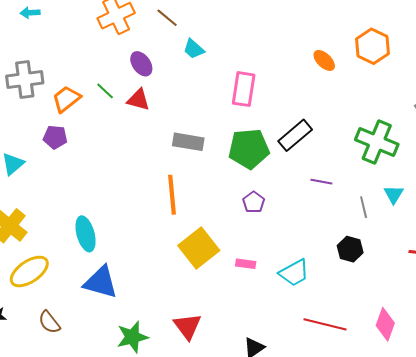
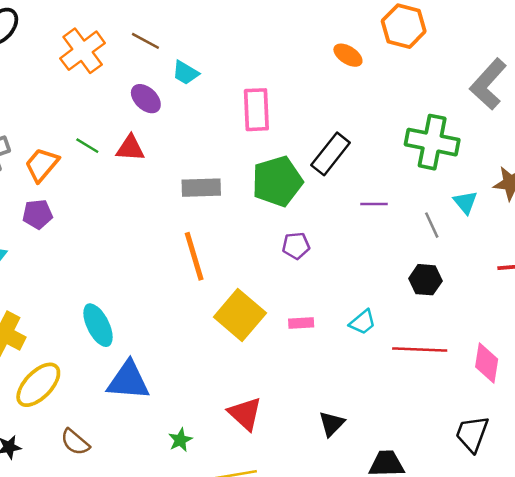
purple ellipse: (141, 64) -> (146, 99), moved
purple pentagon: (254, 202) -> (296, 246), turned -30
cyan trapezoid: (294, 273) -> (363, 322), size x0.7
red line: (325, 324) -> (420, 349), moved
green star: (132, 337) -> (180, 440), size x0.6

